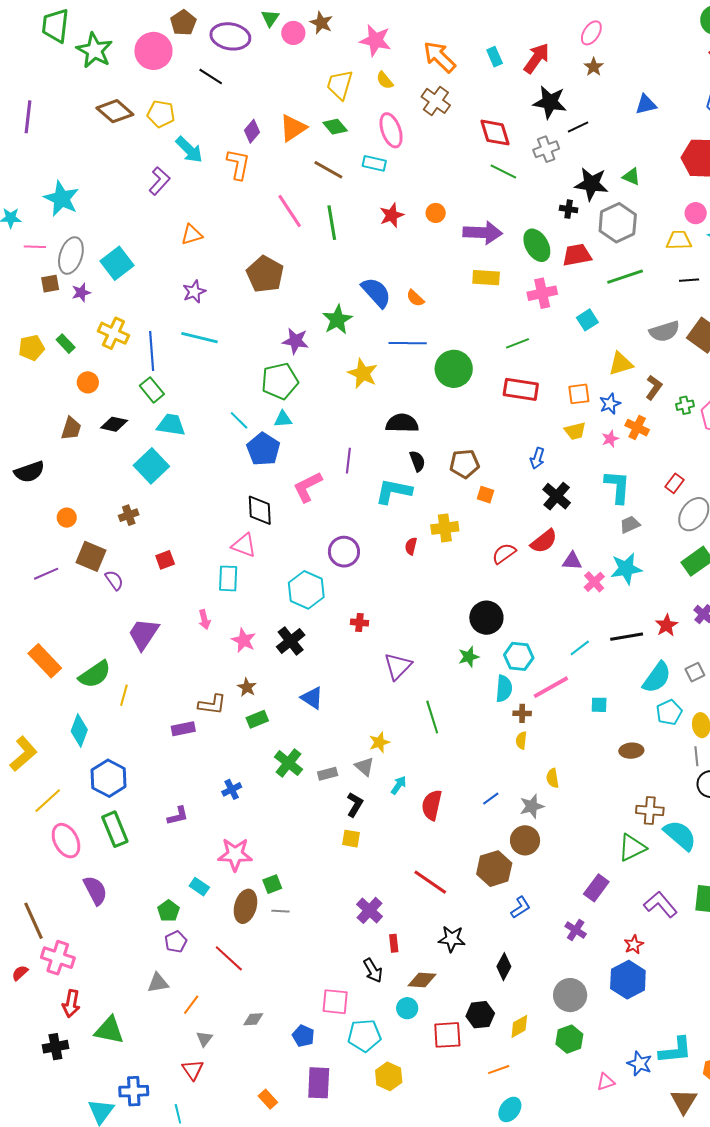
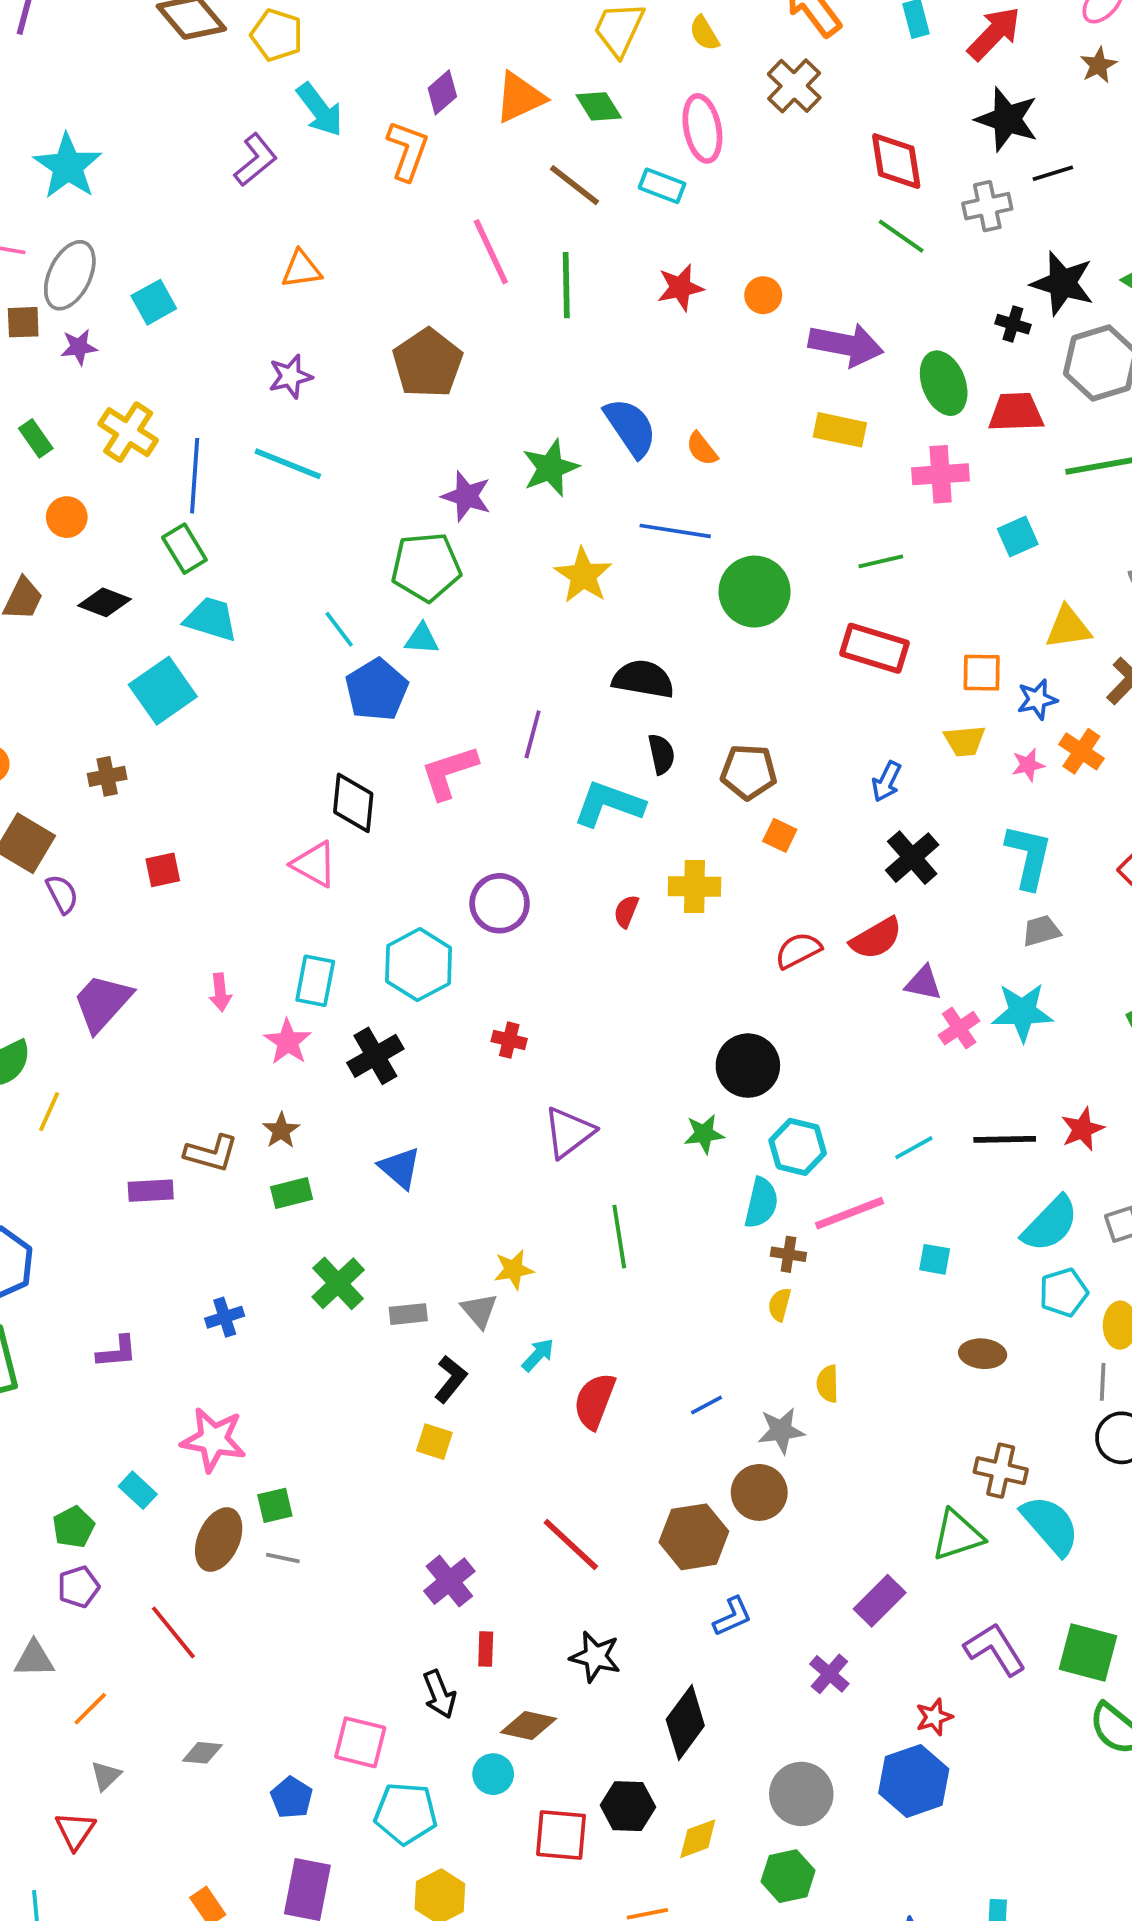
cyan square: (117, 263) -> (154, 302), size x0.7
cyan rectangle: (228, 578) -> (315, 981), moved
black diamond: (504, 967) -> (685, 1723), size x1.4

